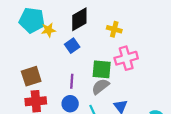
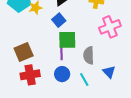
green square: (102, 69) -> (67, 40), moved
gray semicircle: (100, 86) -> (89, 55), turned -48

